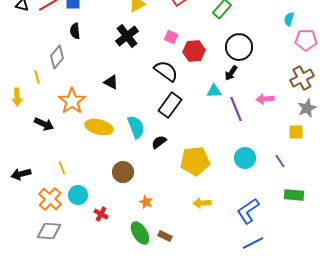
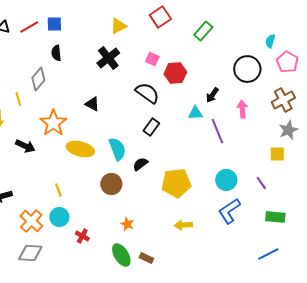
pink pentagon: (306, 40) -> (287, 62), turned 30
black circle: (239, 47) -> (247, 69), moved
pink arrow: (265, 99) -> (242, 109), moved, turned 90
black rectangle: (170, 105) -> (151, 127), size x0.7
yellow line: (62, 168) -> (58, 190), moved
brown circle: (123, 172) -> (111, 184), moved
blue L-shape: (248, 211) -> (229, 211), moved
blue line: (253, 243) -> (268, 254), moved

